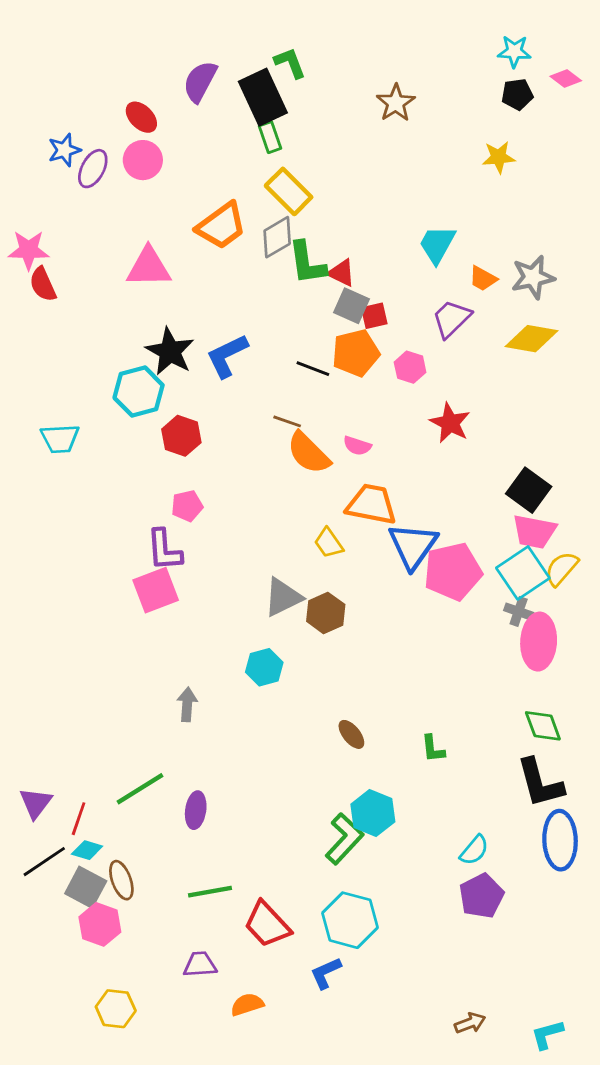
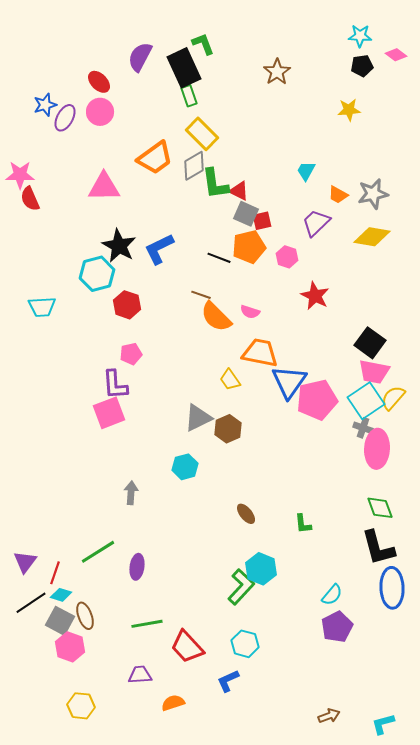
cyan trapezoid: (437, 244) -> (306, 171), size x0.7
cyan hexagon: (350, 920) -> (245, 644), size x0.7

